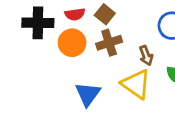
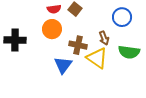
black cross: (38, 23) -> (15, 40), moved
brown cross: (109, 43) -> (78, 45), moved, turned 30

